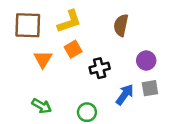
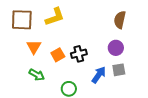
brown semicircle: (121, 25) -> (120, 20), moved
orange square: (73, 49) -> (58, 55), moved
green arrow: (42, 106) -> (37, 75), moved

